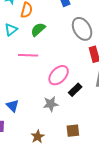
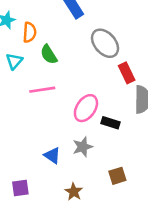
green semicircle: (38, 29) -> (49, 54), turned -70
black rectangle: (75, 90) -> (111, 123), turned 72
blue triangle: (13, 106) -> (52, 155), moved

